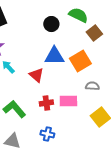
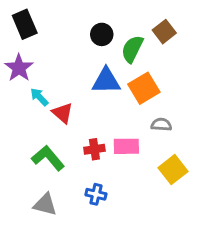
green semicircle: (78, 15) -> (132, 49), moved, turned -90
brown square: (94, 33) -> (164, 32), moved
red triangle: (36, 75) -> (62, 113), moved

